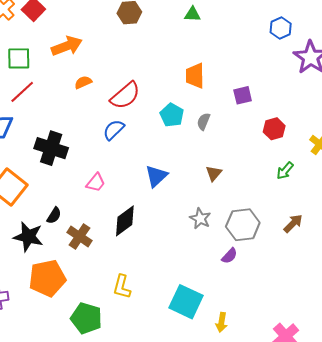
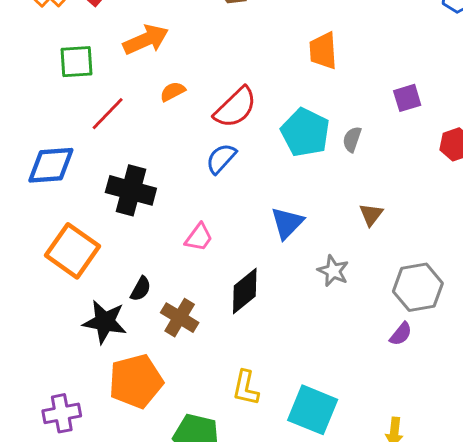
orange trapezoid: (195, 76) -> (323, 51), moved
red line: (22, 92) -> (108, 114), moved
cyan pentagon: (172, 115) -> (305, 132), size x1.4
gray star: (200, 218) -> (333, 271), moved
cyan square: (186, 302) -> (313, 410), moved

